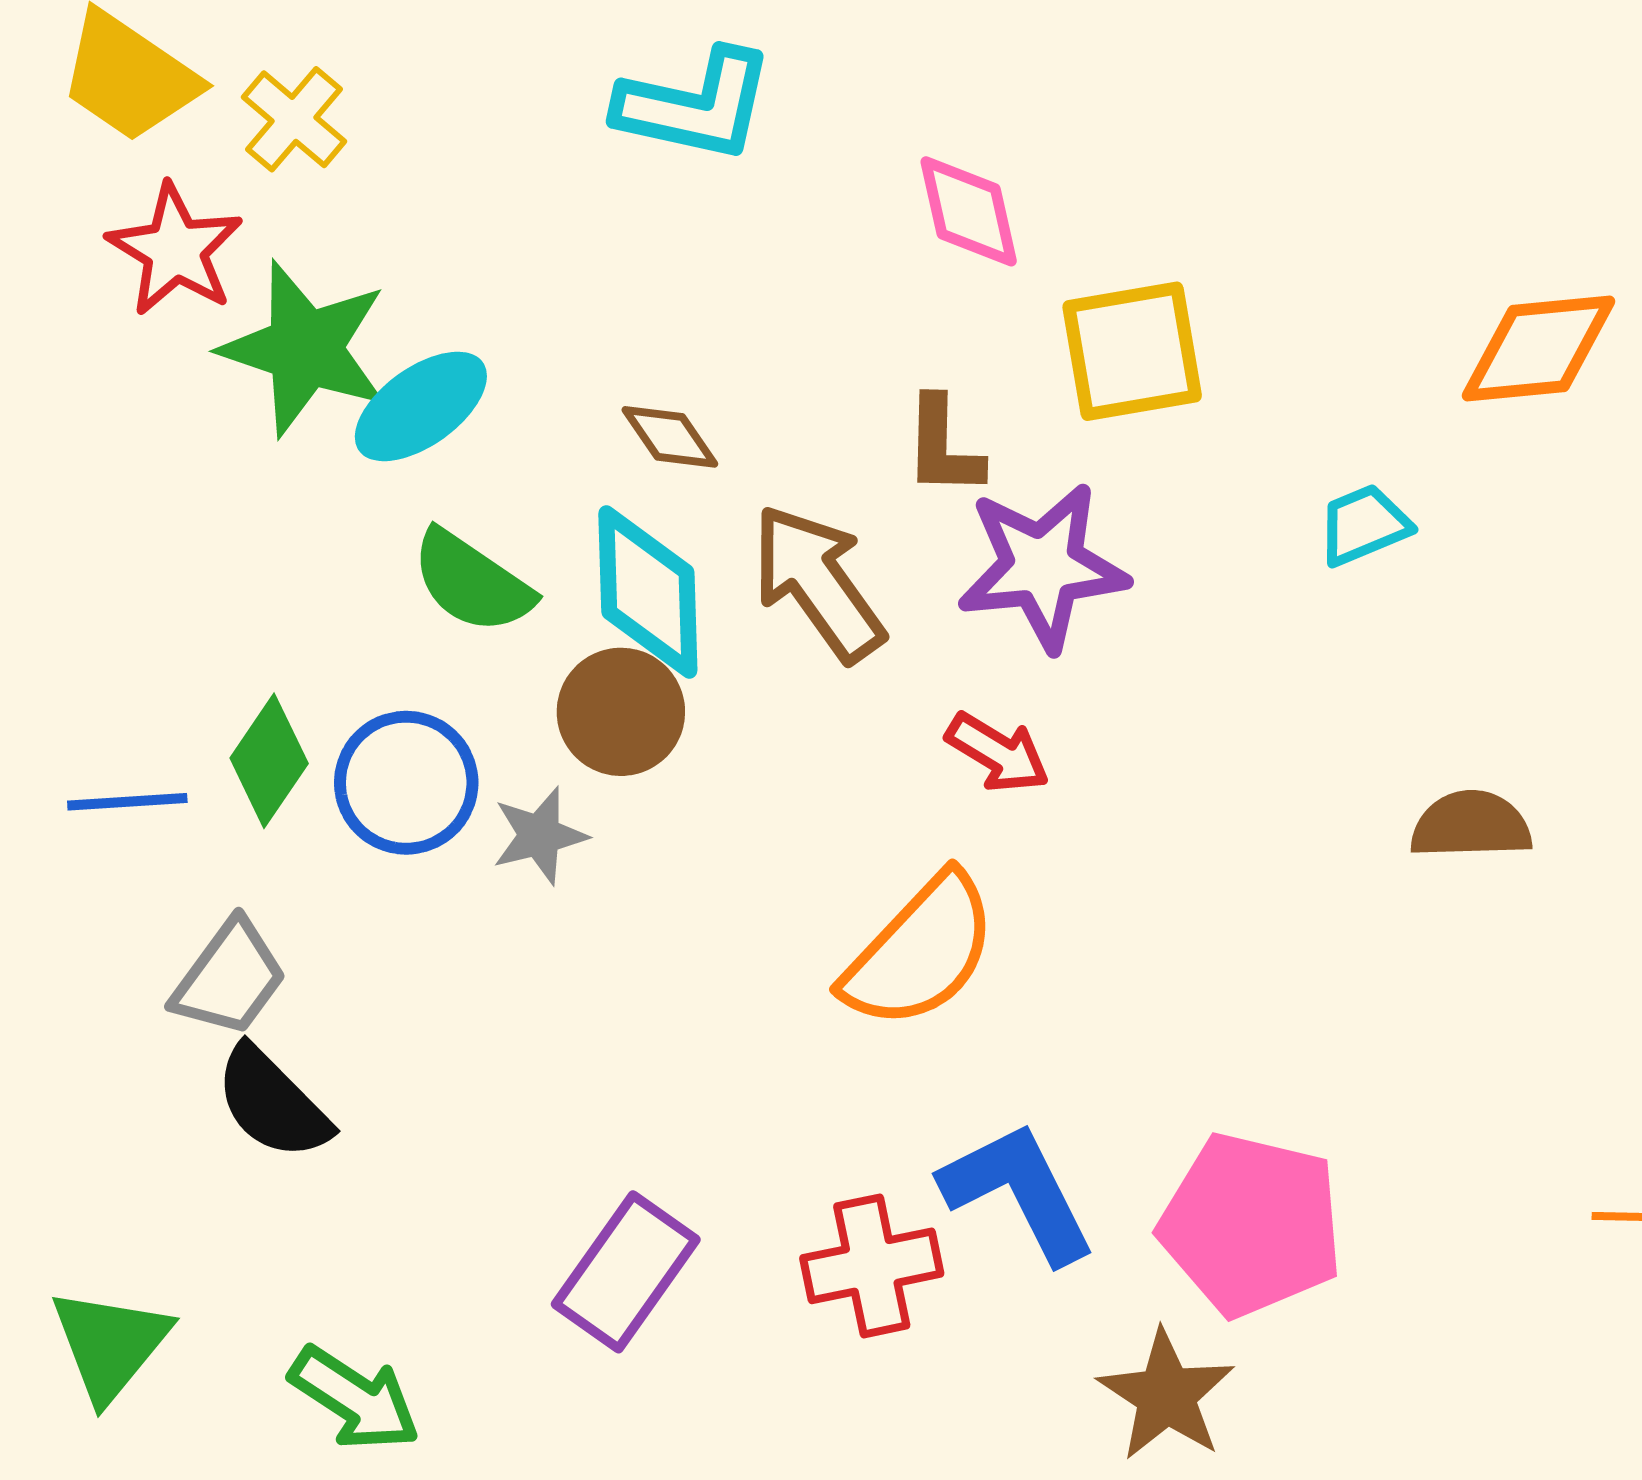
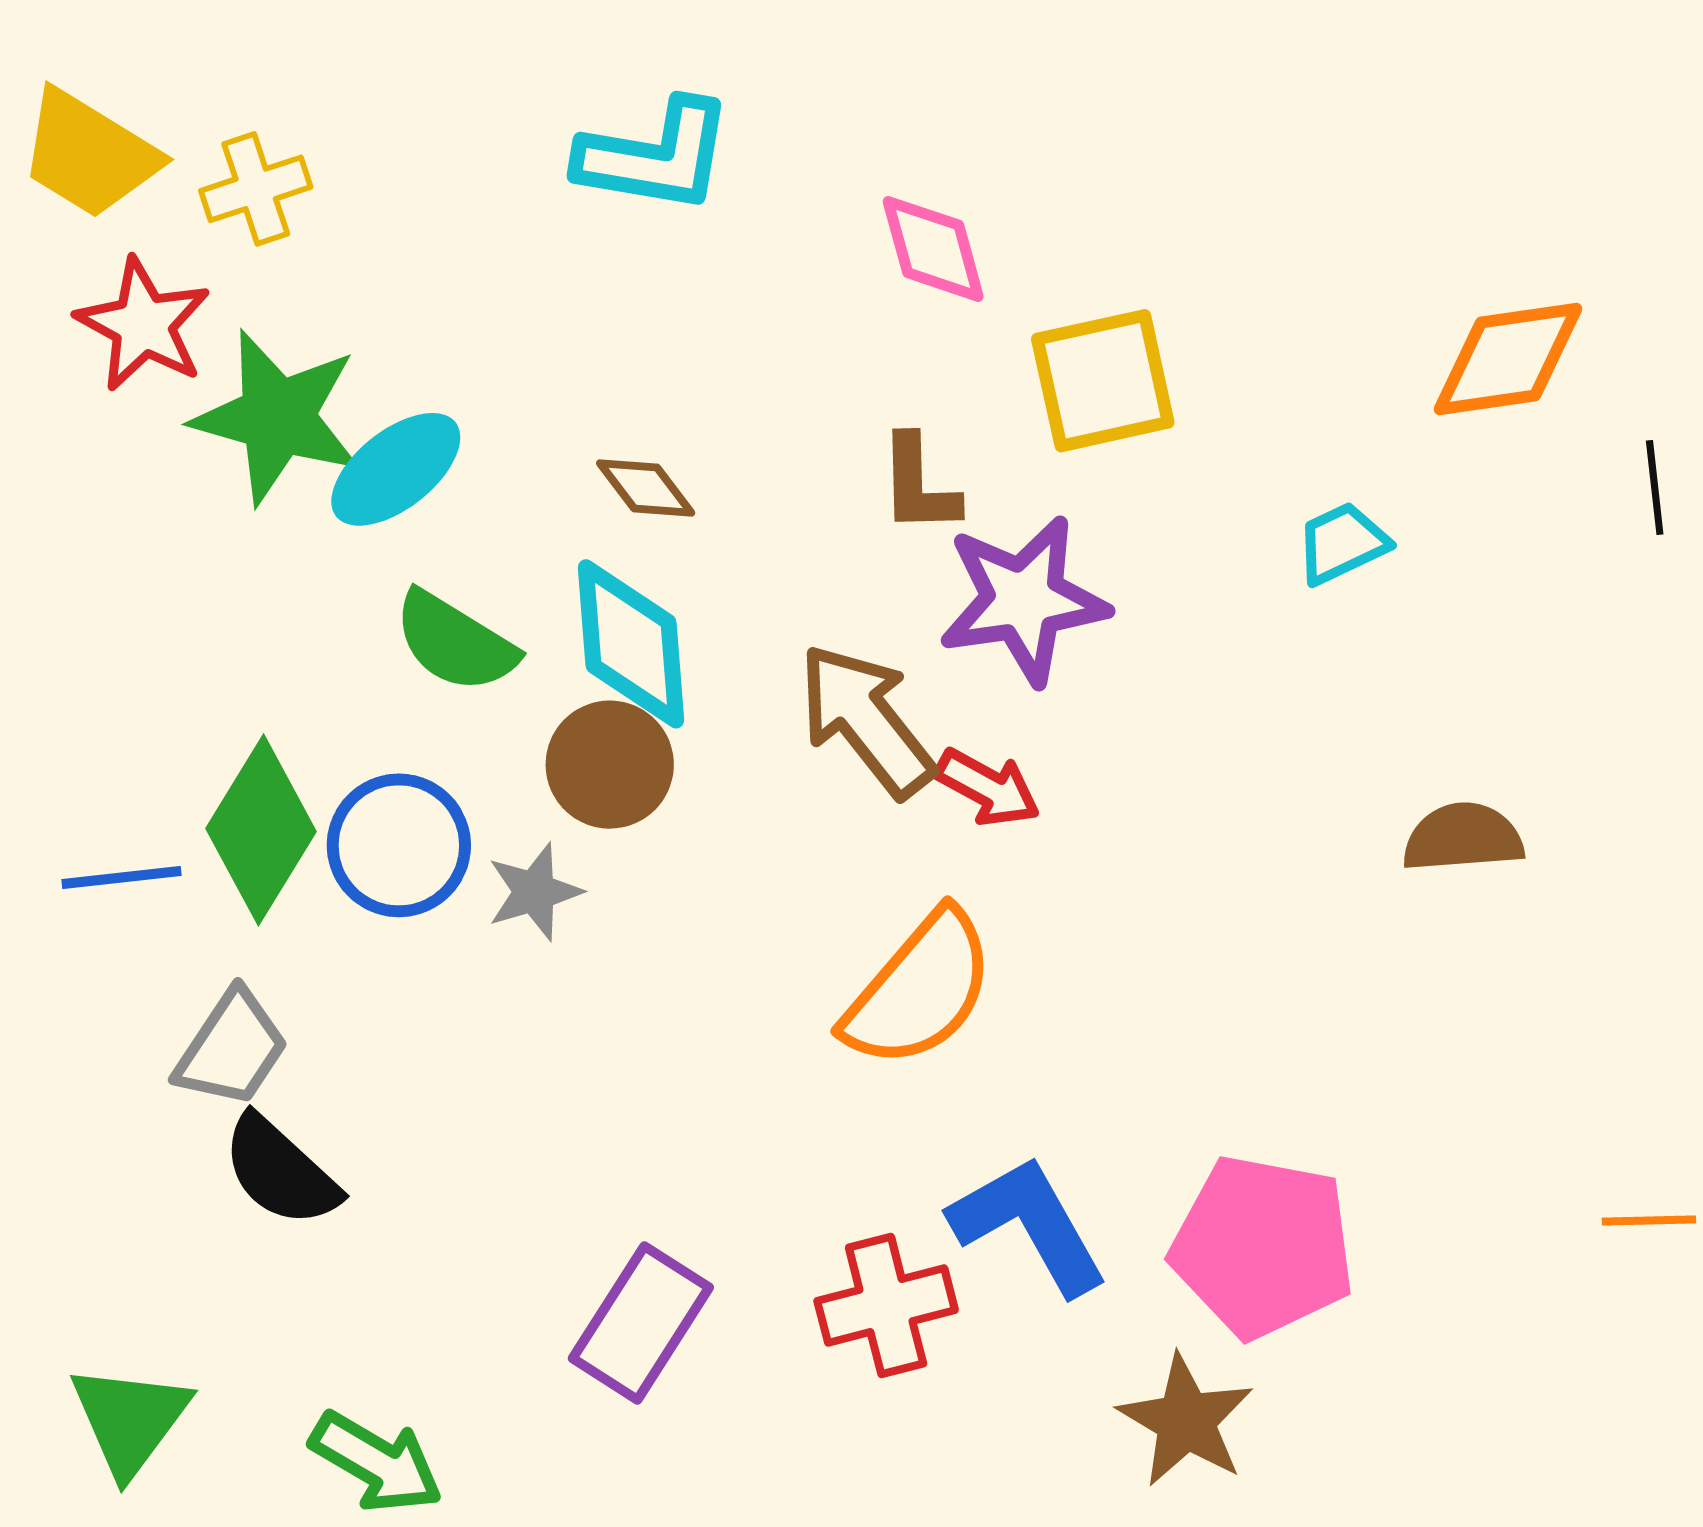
yellow cross: (294, 119) -> (256, 189), turned 34
brown arrow: (818, 583) -> (866, 720), moved
green diamond: (269, 761) -> (261, 830), size x1.4

